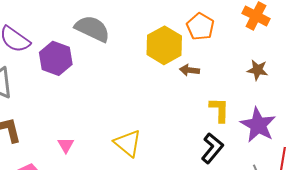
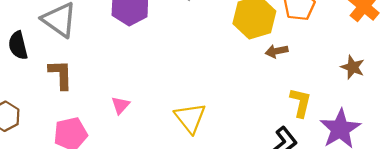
brown arrow: (189, 70) -> (277, 51), turned -30

